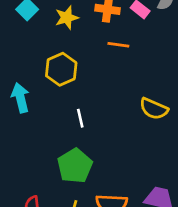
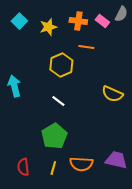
yellow hexagon: (61, 69) -> (61, 65), moved
white line: (80, 118) -> (58, 101), turned -40

